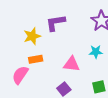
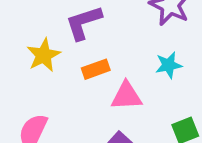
orange rectangle: (36, 59) -> (96, 69), moved

